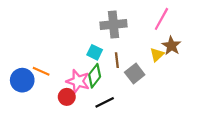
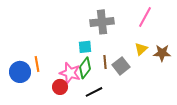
brown star: (171, 46) -> (162, 53), moved, turned -30
cyan square: (95, 52) -> (85, 47), turned -32
brown line: (117, 60) -> (105, 62), moved
orange line: (41, 71) -> (37, 64), turned 56

